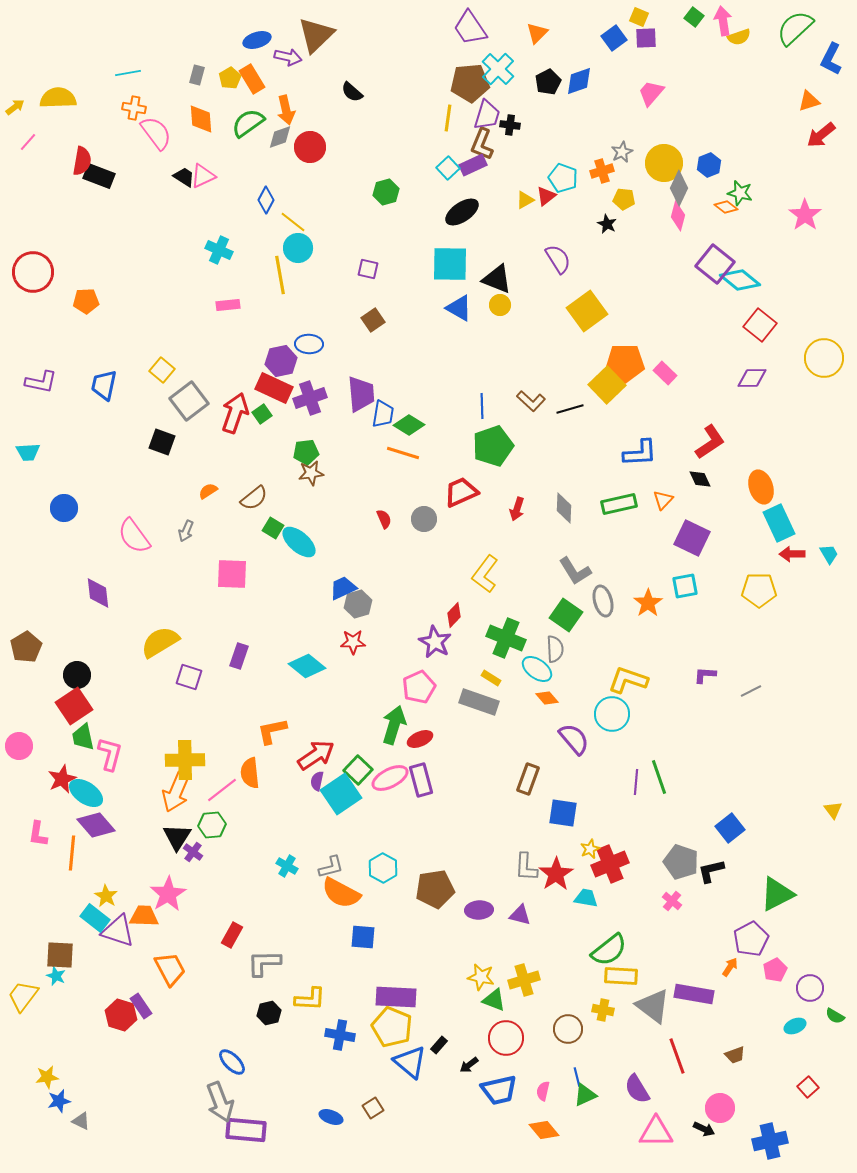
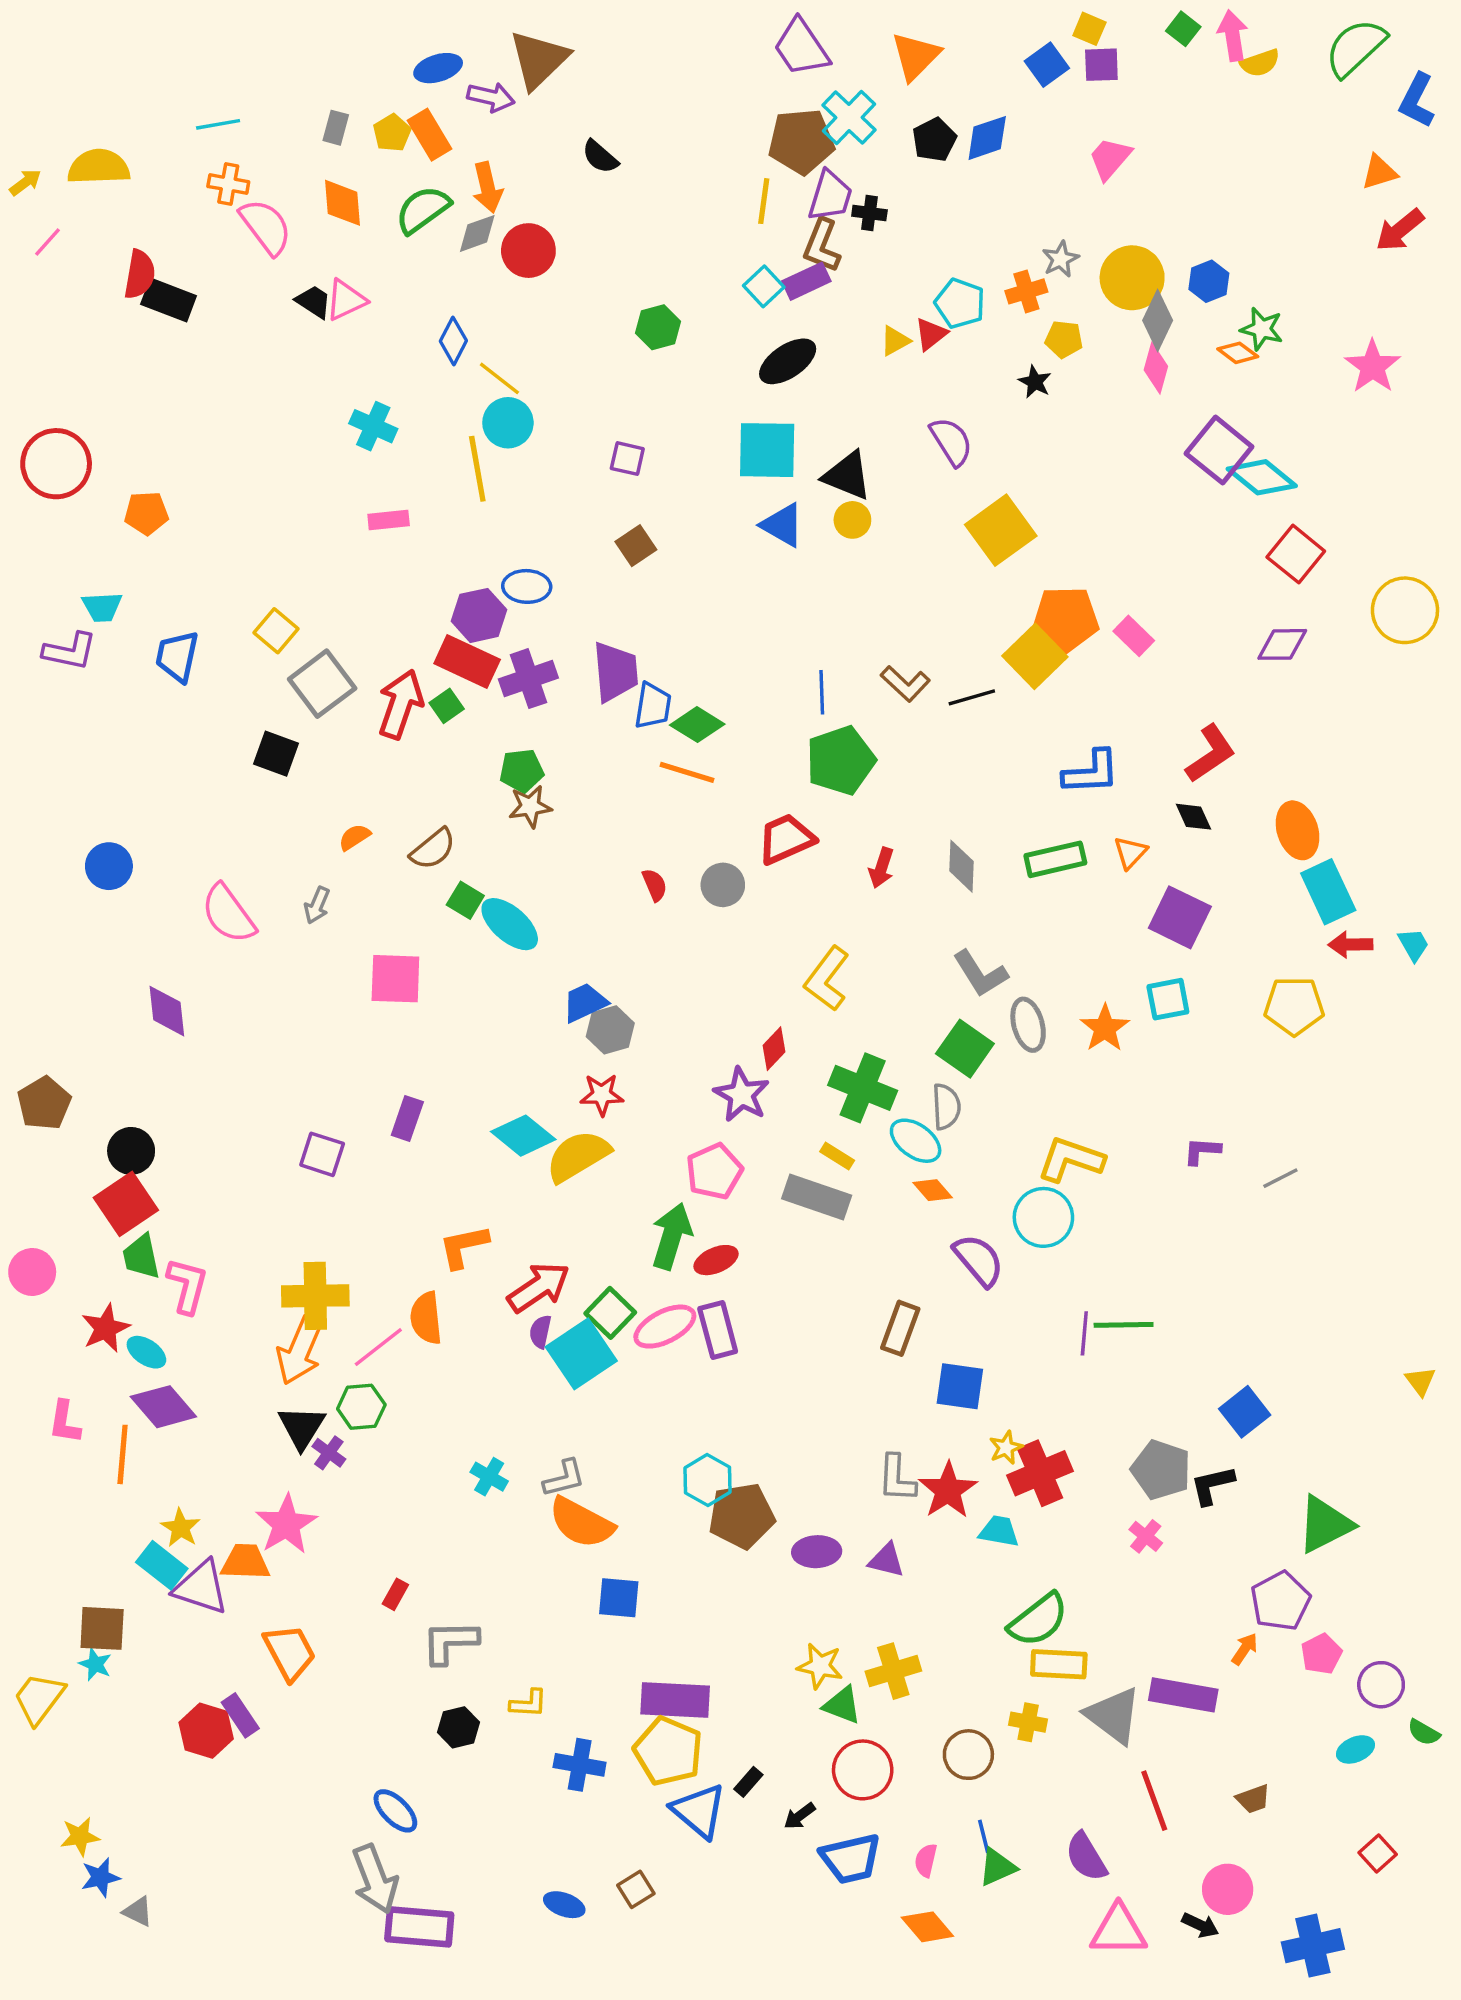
orange triangle: (537, 33) -> (916, 56), size x1.4
cyan trapezoid: (28, 452) -> (102, 607), moved
yellow semicircle: (160, 642) -> (578, 1156), moved
green line: (659, 777) -> (1124, 1325), turned -72
cyan ellipse: (86, 793) -> (146, 1352), size x0.7
cyan hexagon: (383, 868) -> (707, 1480), moved
red rectangle: (232, 935) -> (395, 1594), size x0.7
yellow L-shape: (310, 999) -> (528, 1703), size x0.7

